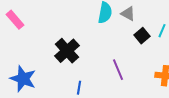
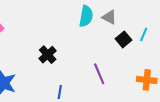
black cross: (67, 51) -> (48, 55), size x0.7

